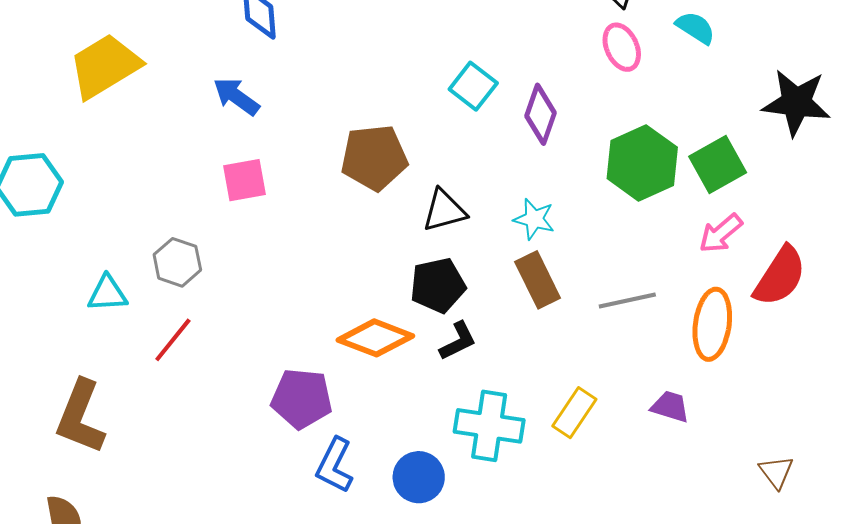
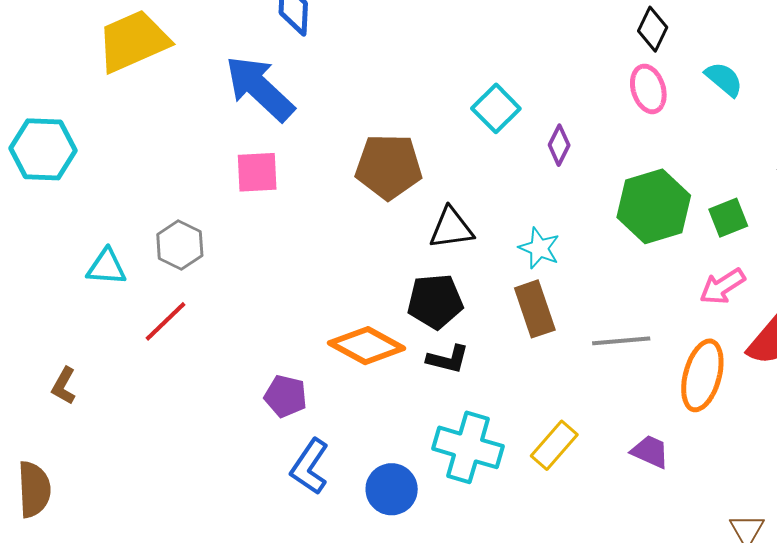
blue arrow: (236, 97) -> (260, 88), size x1.6
purple diamond: (540, 114) -> (559, 145), size x0.7
green square: (718, 164) -> (728, 218), size x0.7
black L-shape: (458, 341) -> (448, 359), turned 33
purple pentagon: (302, 399) -> (286, 396), size x0.7
brown L-shape: (80, 417) -> (64, 386), size x0.5

